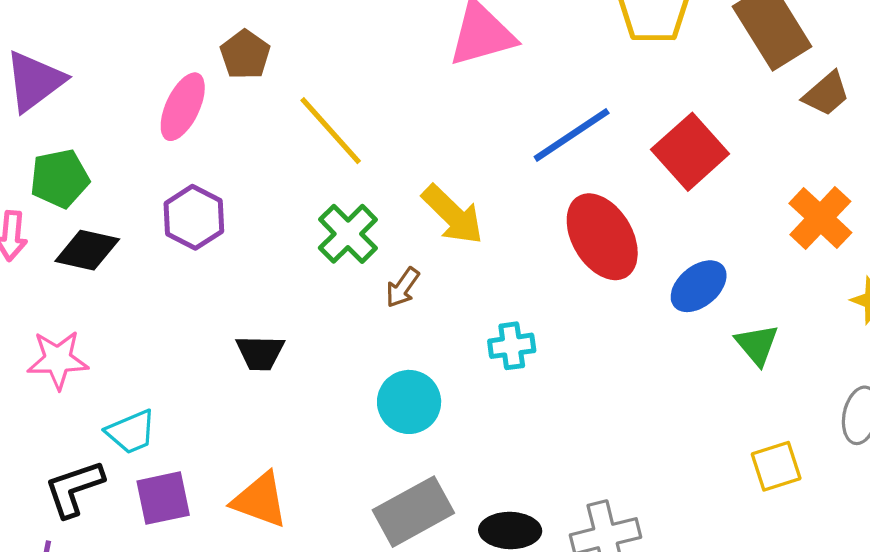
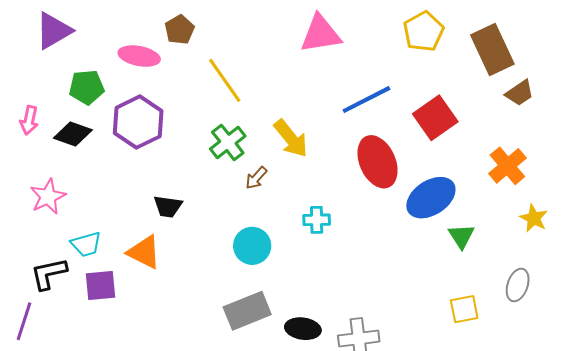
pink ellipse: (183, 107) -> (139, 56), turned 69
green pentagon: (60, 178) -> (87, 87), moved
purple hexagon: (194, 217) -> (138, 122), size x1.4
blue ellipse: (699, 286) -> (431, 198), size x1.4
pink star: (58, 360) -> (48, 197), turned -30
orange triangle: (260, 500) -> (144, 252), moved

